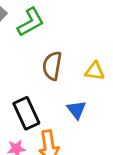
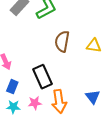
blue triangle: (76, 110) -> (93, 97), moved

